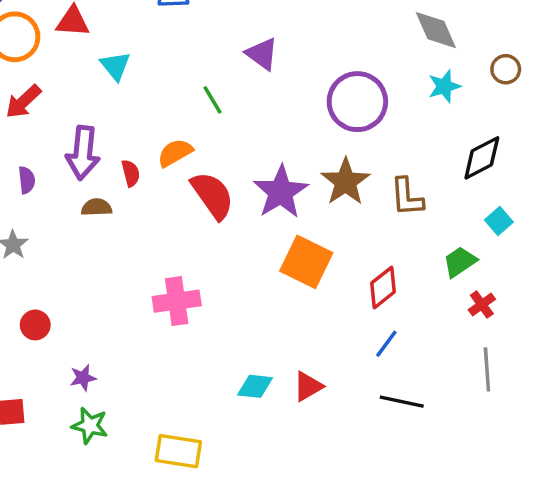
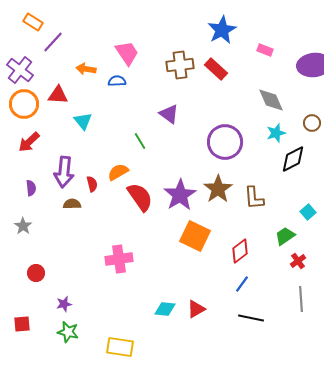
black diamond: (482, 158) -> (293, 159), moved

